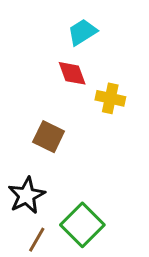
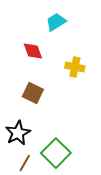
red diamond: (72, 73) -> (33, 51), moved

